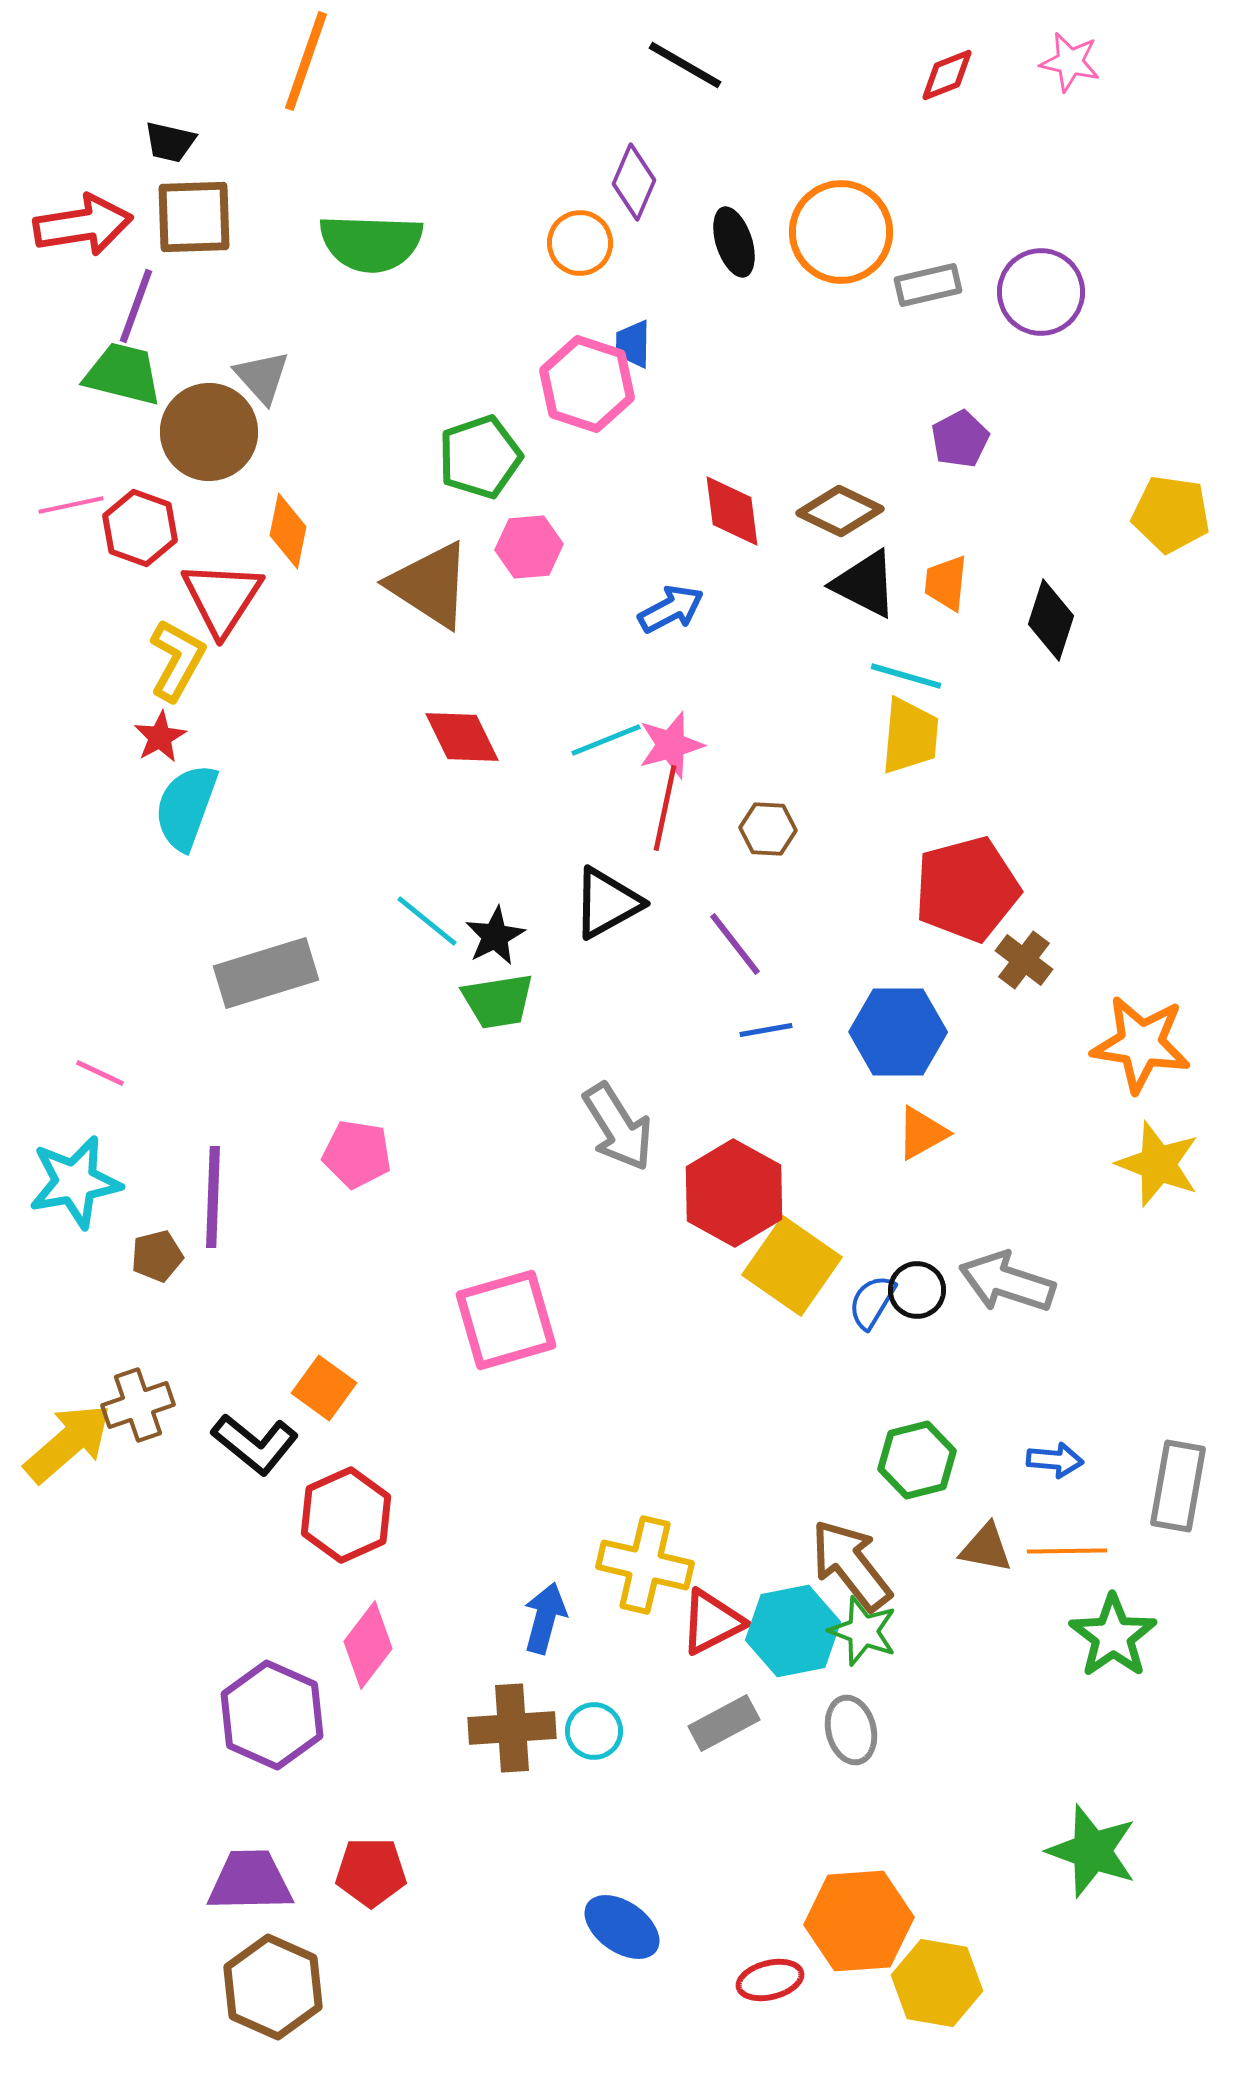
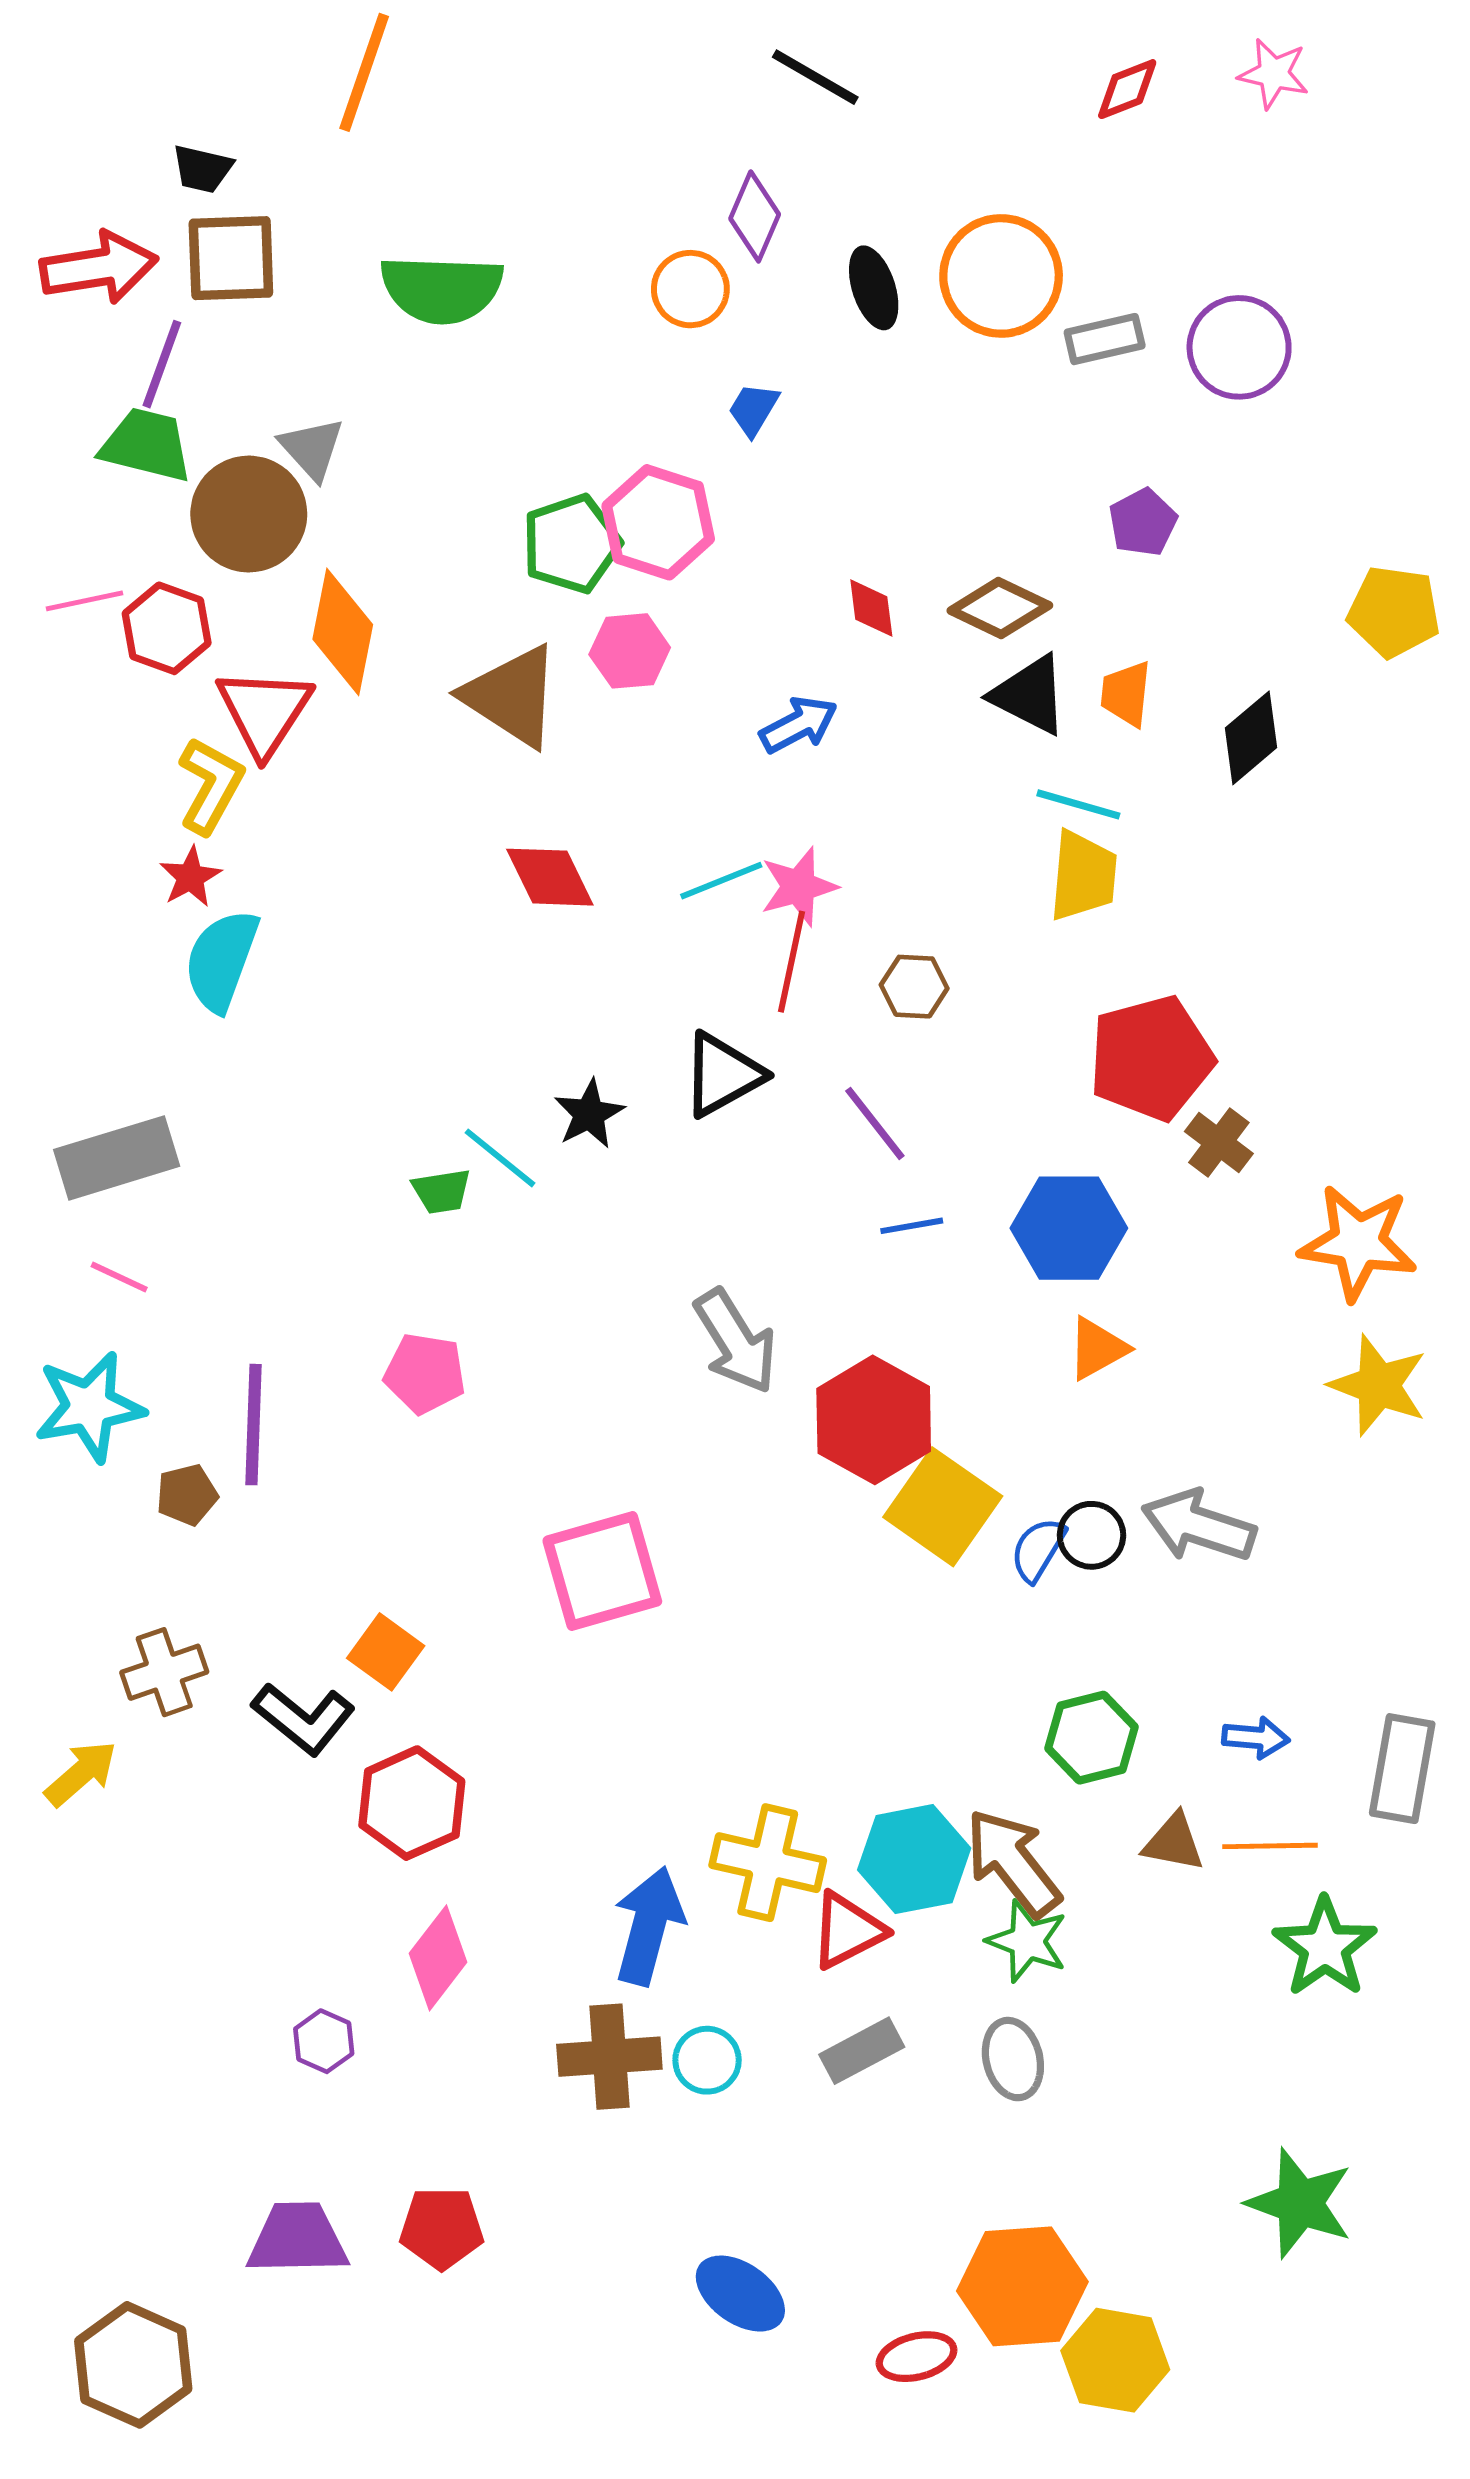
blue trapezoid: (633, 344) -> (753, 409), turned 30
pink hexagon: (587, 384) -> (658, 522), moved
red diamond: (732, 511) -> (871, 608), size x0.7
orange diamond: (288, 531) -> (343, 632), size x1.4
black diamond: (1051, 620) -> (1251, 738), turned 32
cyan line: (427, 921) -> (500, 1158), moved
gray rectangle: (266, 973) -> (117, 1158), moved
green trapezoid: (498, 1001) -> (442, 1191), moved, size x0.7
yellow arrow: (68, 1443) -> (81, 1773), moved, size x0.7
blue arrow: (545, 1618) -> (649, 1926), size x1.4
cyan hexagon: (793, 1631) -> (914, 1859), moved
purple hexagon: (272, 1715) -> (324, 2041), size x0.5
brown hexagon: (273, 1987) -> (133, 2365), moved

